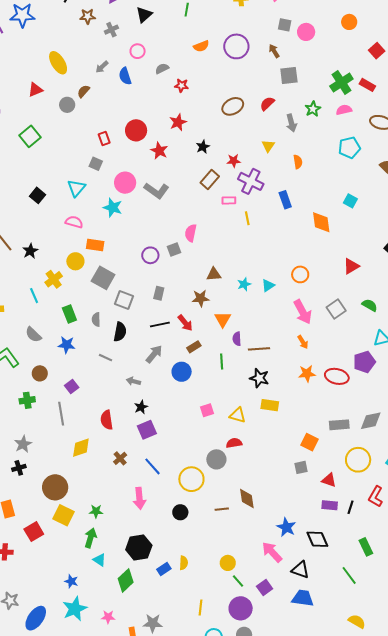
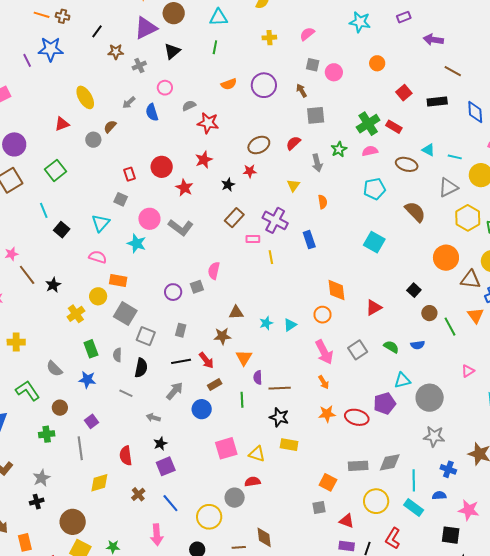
red star: (181, 85) -> (208, 123), size x1.5
red star: (234, 161) -> (250, 171), moved
cyan square: (350, 201) -> (374, 242), size x1.5
orange diamond: (321, 222) -> (336, 290), moved
cyan line: (34, 296) -> (44, 210), moved
pink square: (207, 410) -> (226, 448), size x1.6

